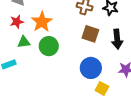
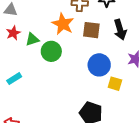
orange star: (42, 22) -> (63, 24), moved
green triangle: (24, 42) -> (32, 39), moved

